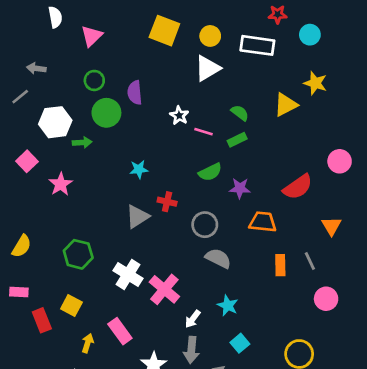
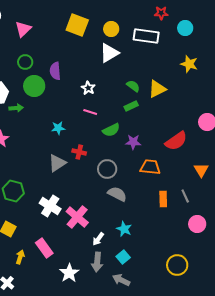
yellow triangle: (286, 105) -> (157, 89), moved
pink line: (203, 132) -> (90, 112), moved
cyan square: (240, 343) -> (123, 257), moved

